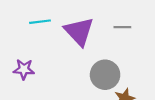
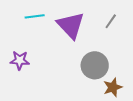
gray line: (122, 27) -> (111, 21), turned -56

